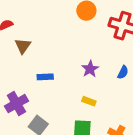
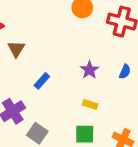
blue rectangle: (45, 77) -> (42, 81), turned -42

